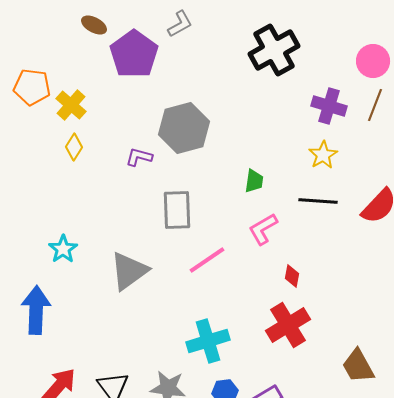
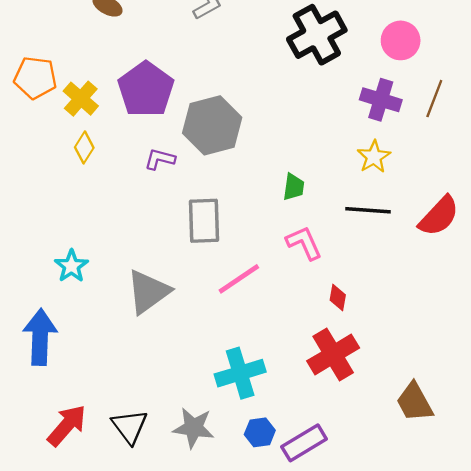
purple pentagon: (134, 54) -> (146, 89), moved
pink circle: (373, 61) -> (401, 40), moved
pink L-shape: (263, 229) -> (304, 243), turned 96

